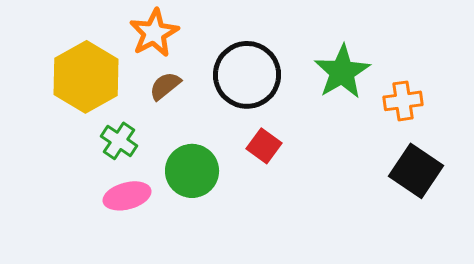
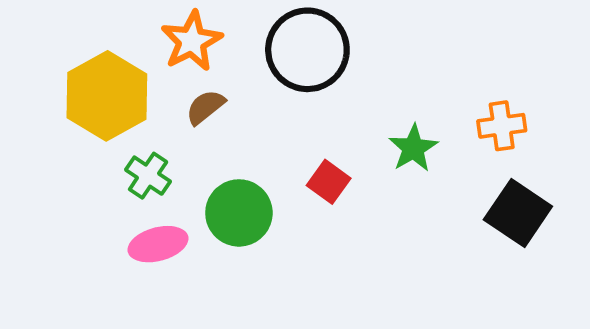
green star: (342, 72) -> (413, 148), moved, size x0.7
black circle: (247, 75) -> (307, 50), moved

